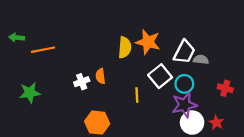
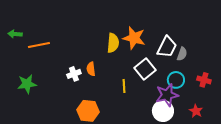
gray semicircle: (201, 60) -> (182, 54), turned 104
cyan circle: (184, 84) -> (176, 80), moved
white circle: (192, 123) -> (163, 111), moved

